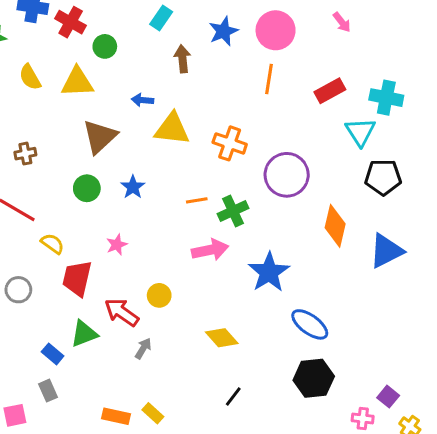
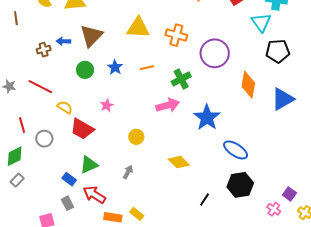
blue arrow: (142, 100) -> (63, 41), moved
orange line: (197, 200) -> (147, 68), moved
red trapezoid: (77, 278) -> (82, 129), turned -70
red arrow: (122, 312) -> (94, 195), moved
black line: (233, 396) -> (205, 200), moved
pink cross: (363, 419) -> (274, 209), turned 32

